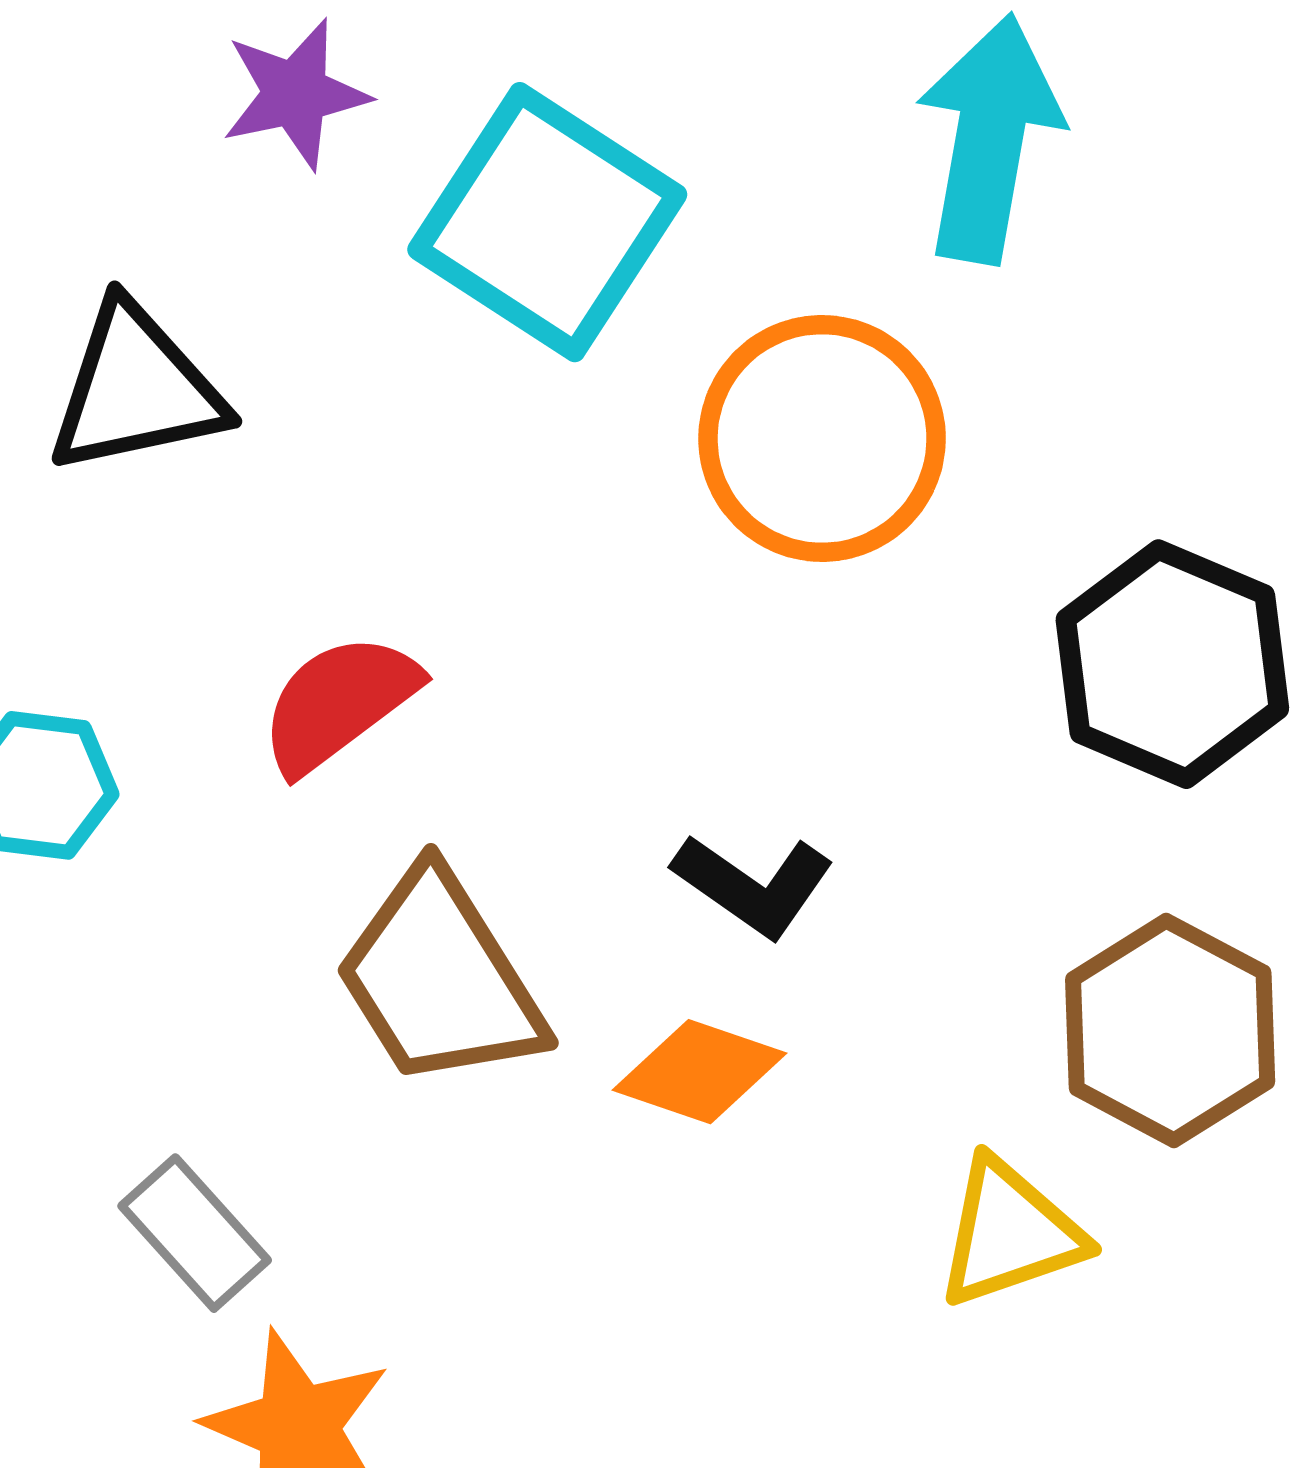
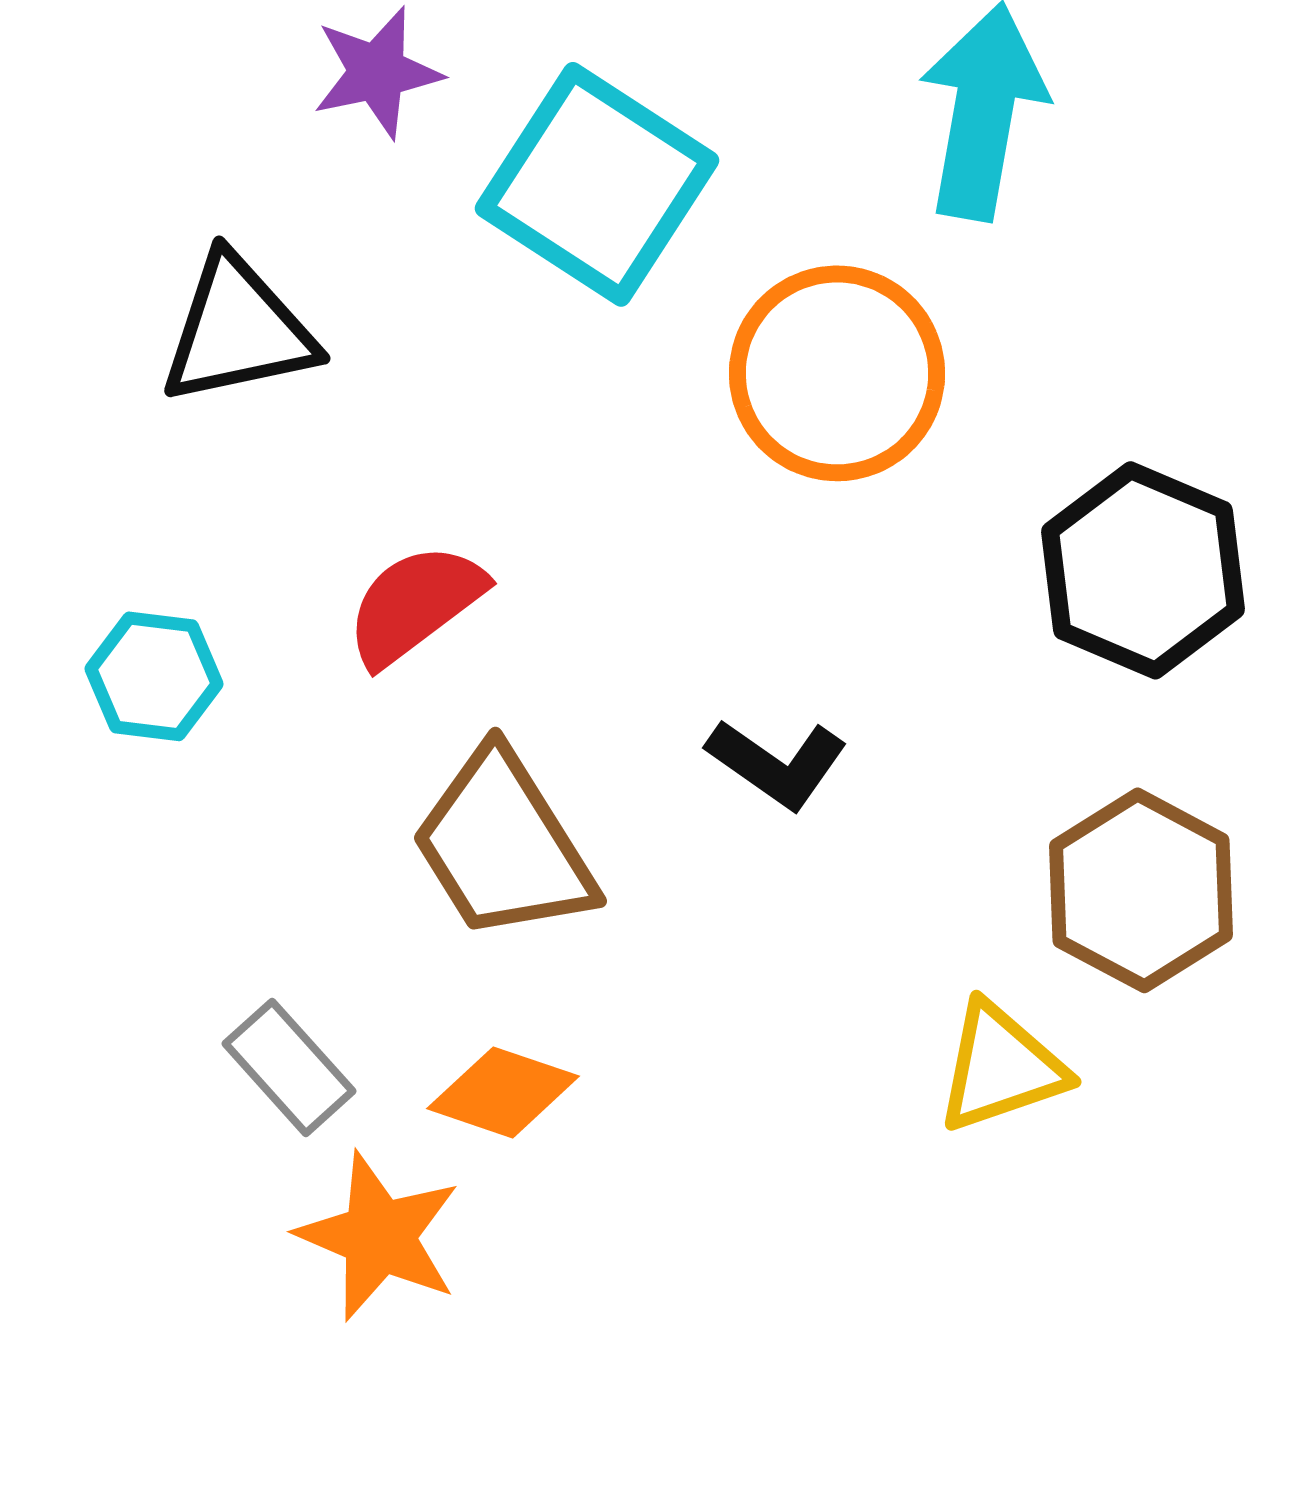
orange diamond: (700, 1072) -> (503, 1092), moved

